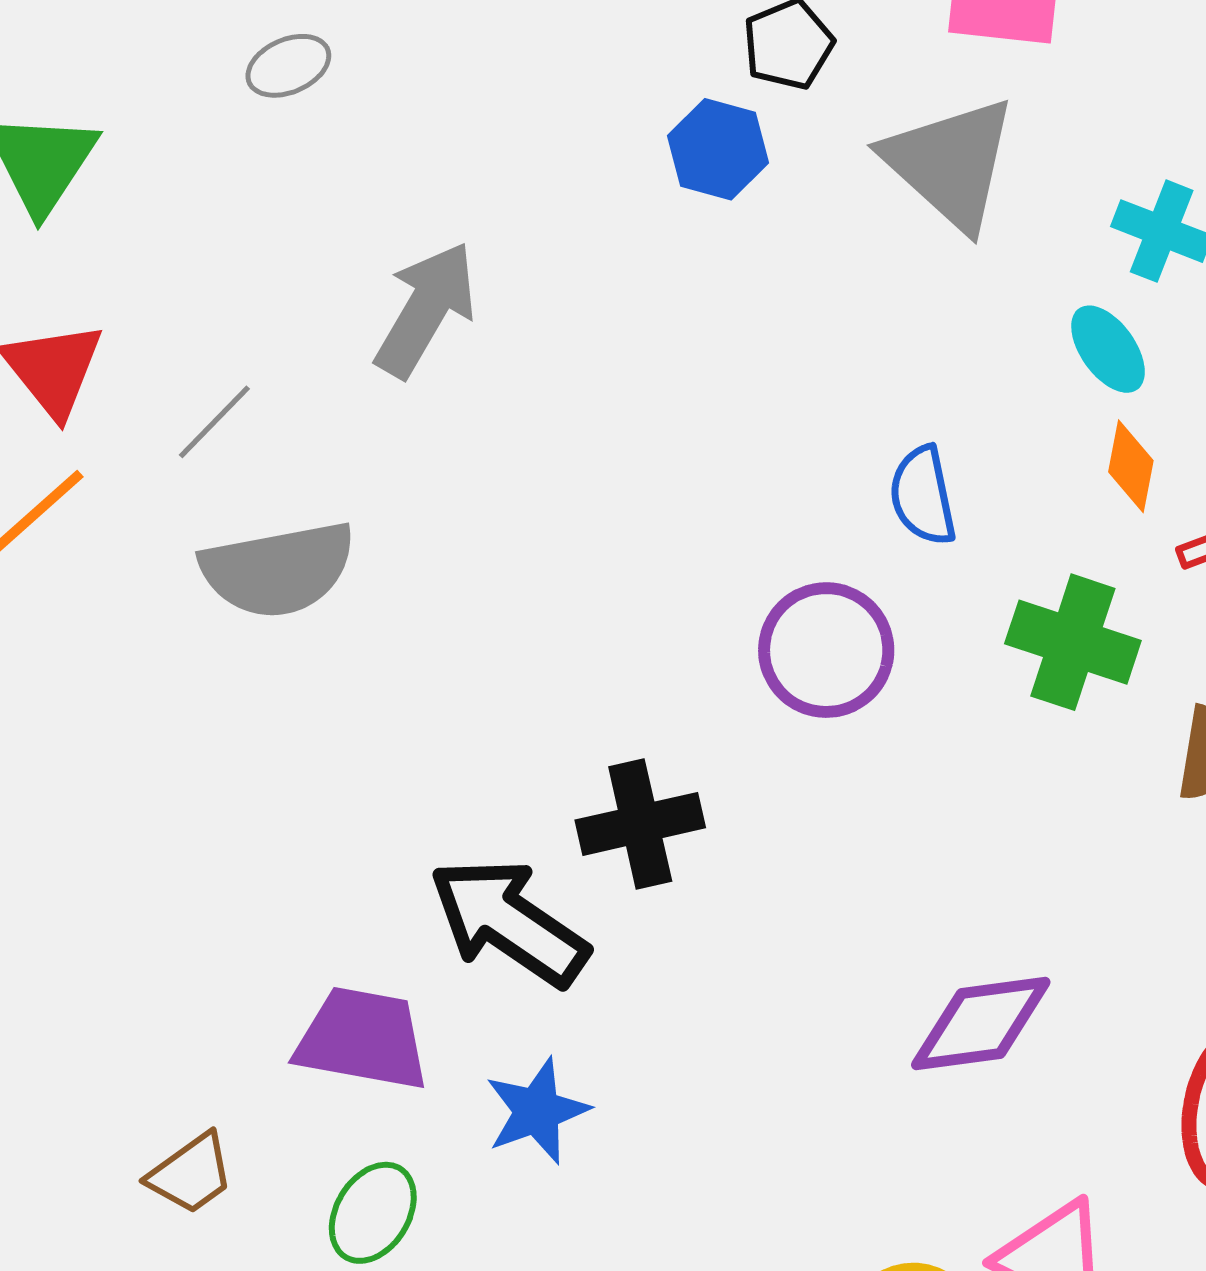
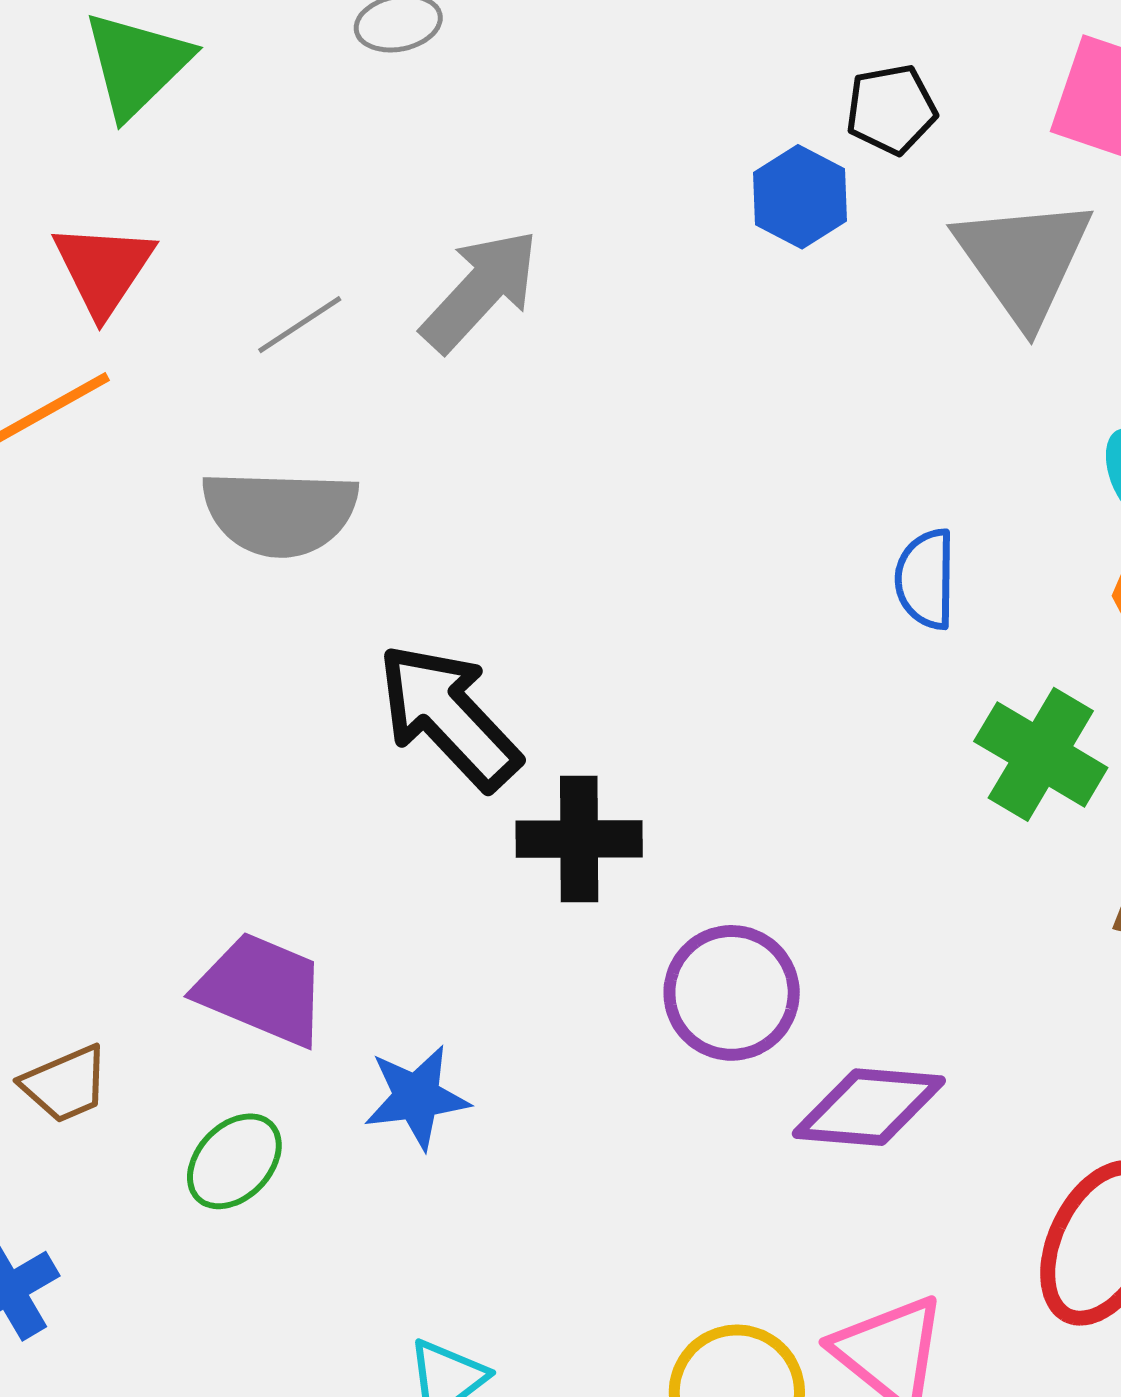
gray line: (214, 422) -> (300, 325), moved
purple circle: (826, 650) -> (732, 993), moved
black arrow: (509, 922) -> (449, 716), moved

